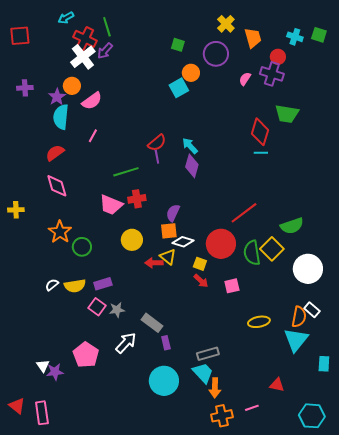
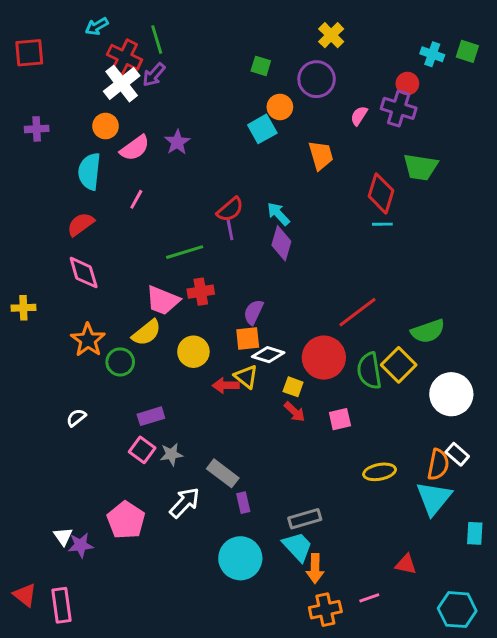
orange trapezoid: (253, 38) -> (321, 155), moved
purple star: (57, 97) -> (177, 142), moved
yellow semicircle: (75, 286) -> (147, 333), moved, turned -30

